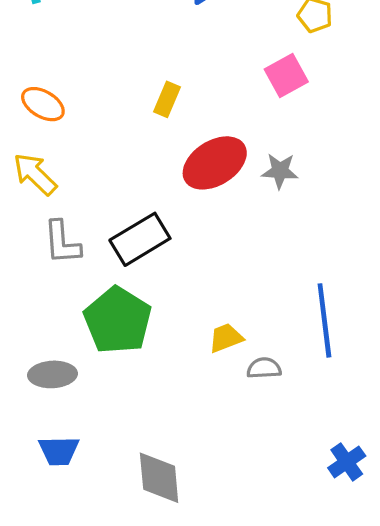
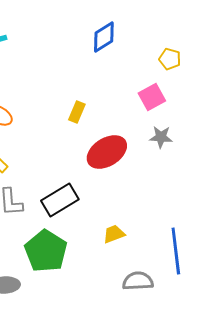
gray star: (280, 171) -> (161, 137), moved
yellow trapezoid: (226, 338) -> (114, 234), moved
gray semicircle: (264, 368) -> (138, 281), size x1.4

